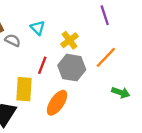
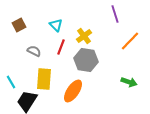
gray semicircle: (13, 40) -> (34, 51), moved
orange line: (106, 57) -> (130, 41), moved
red line: (42, 65) -> (61, 47), moved

